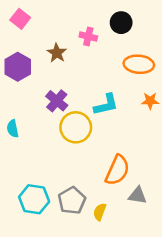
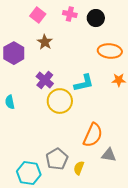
pink square: (20, 19) -> (38, 15), moved
pink cross: (88, 36) -> (70, 14), moved
cyan hexagon: (34, 199) -> (29, 173), moved

